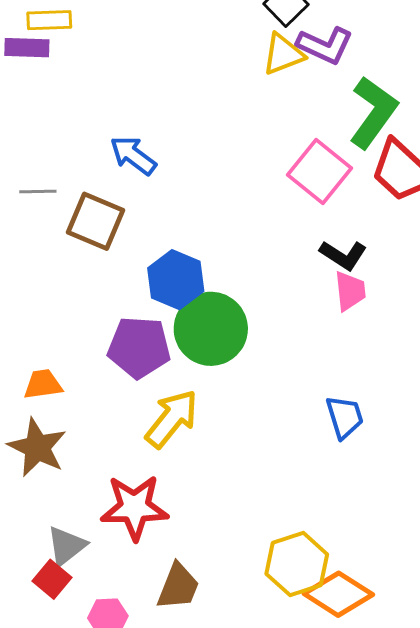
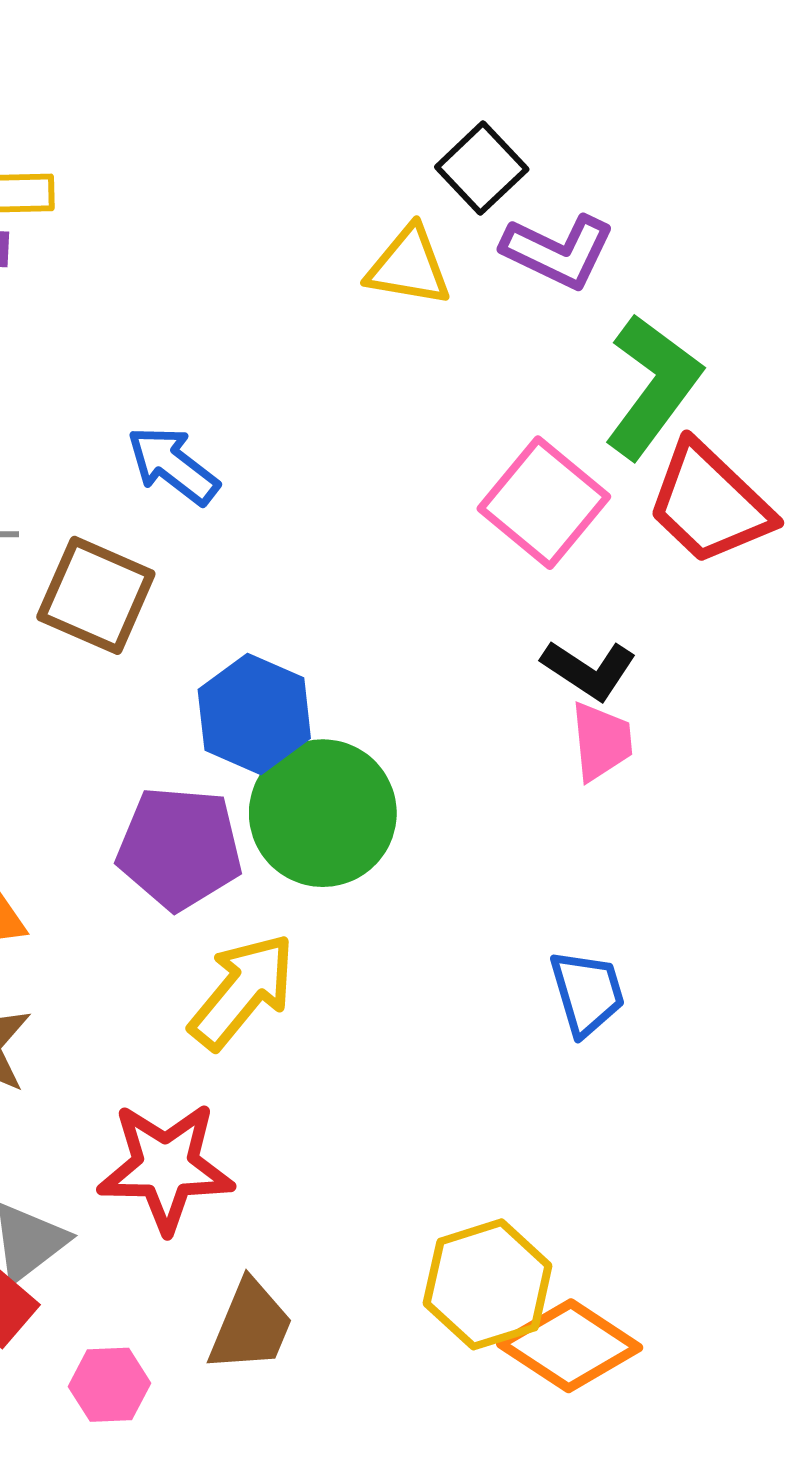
yellow triangle: (283, 54) -> (409, 266), moved, turned 30

